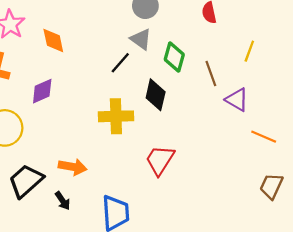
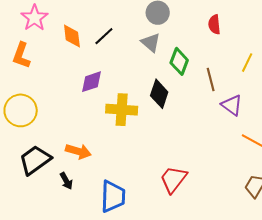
black line: (120, 63) -> (104, 36), moved
purple diamond: (42, 91) -> (91, 82), moved
red trapezoid: (160, 160) -> (173, 179), moved

